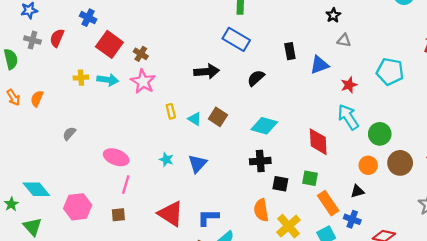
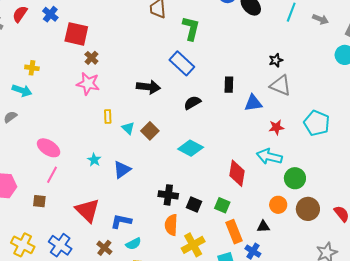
red semicircle: (57, 38) -> (20, 14), moved
gray triangle: (344, 40) -> (281, 85), size x1.6
red square: (109, 44) -> (76, 34), moved, turned -35
cyan arrow: (108, 80) -> (22, 90), moved
pink star: (143, 82) -> (88, 84), turned -30
cyan arrow: (348, 117) -> (269, 157), turned -55
black cross: (260, 161) -> (168, 195), moved

